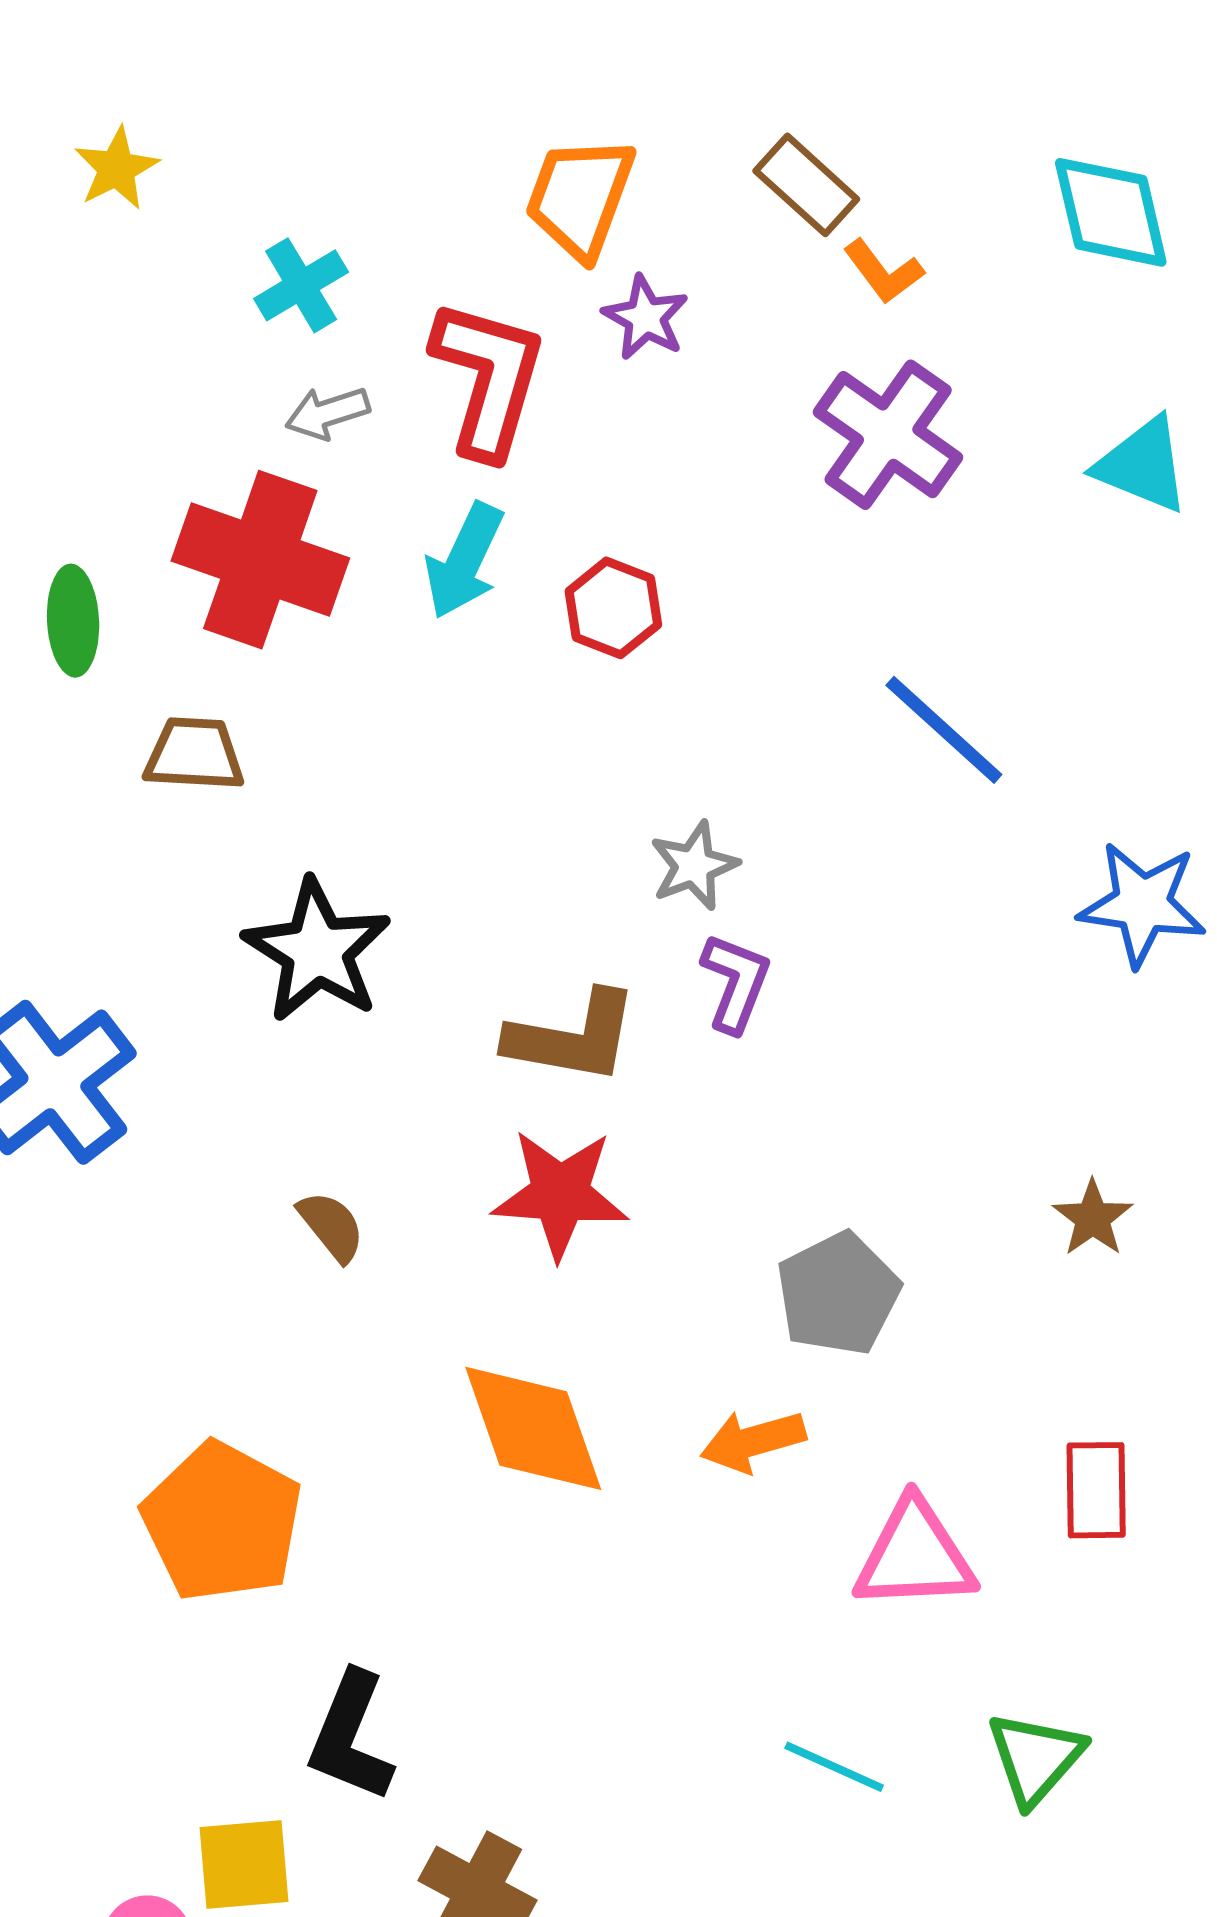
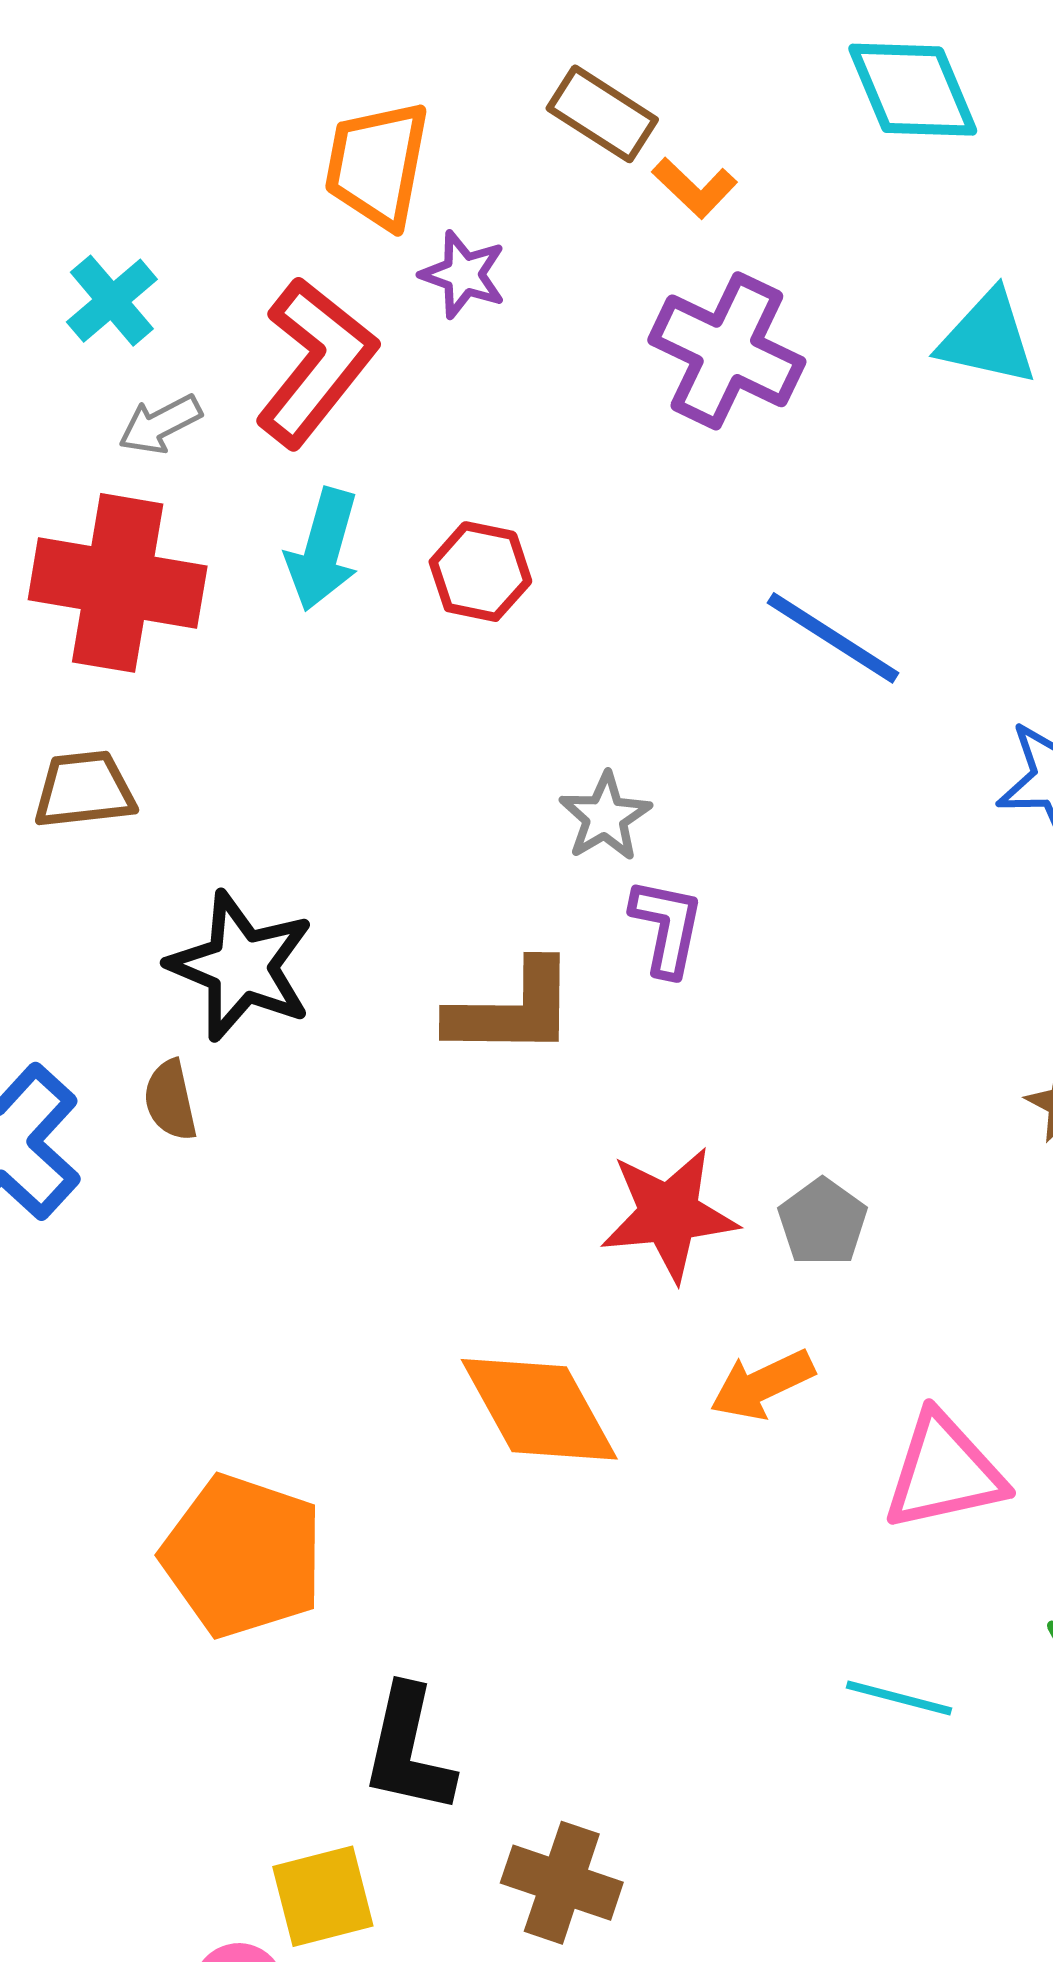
red L-shape: (488, 378) -> (316, 362), turned 32
red star: (560, 1194) -> (669, 1214), moved
brown semicircle: (331, 1226) -> (170, 1100), moved, turned -144
gray pentagon: (838, 1294) -> (823, 1222), size x0.7

